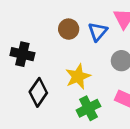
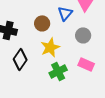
brown circle: (69, 29) -> (42, 23), moved

